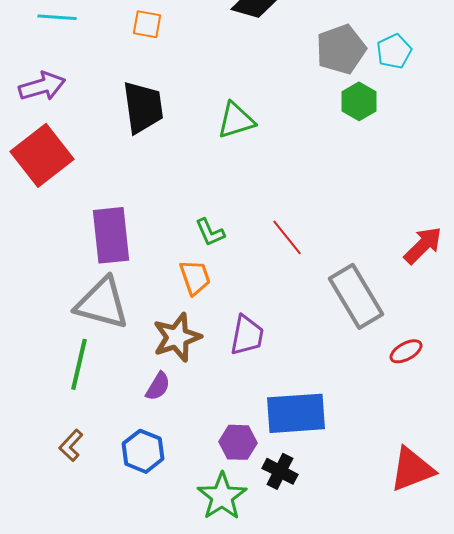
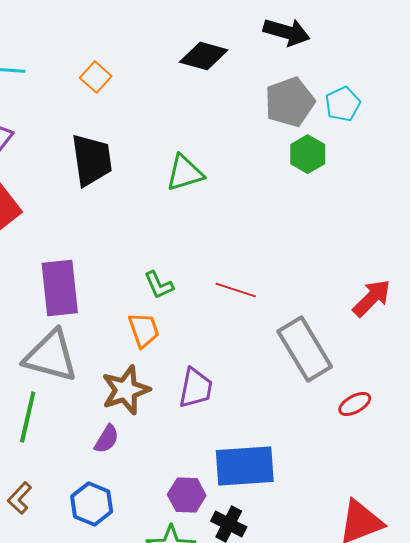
orange square: (147, 24) -> (96, 77), turned 32
red line: (287, 237) -> (236, 290), turned -33

